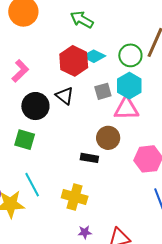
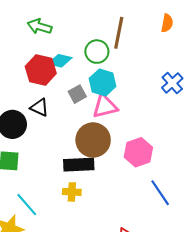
brown circle: (108, 138) -> (93, 140), size x1.4
black rectangle: (89, 158) -> (79, 165), size x1.6
yellow cross: (75, 197) -> (72, 192), moved, size x0.7

